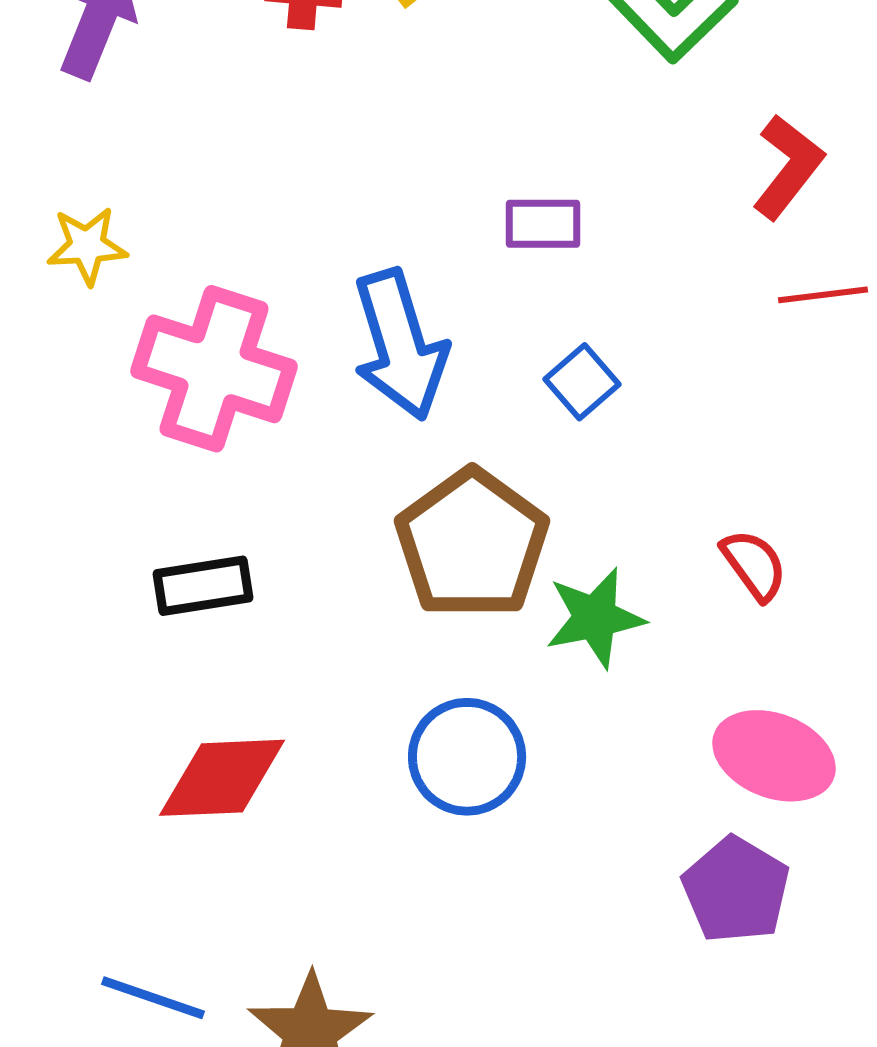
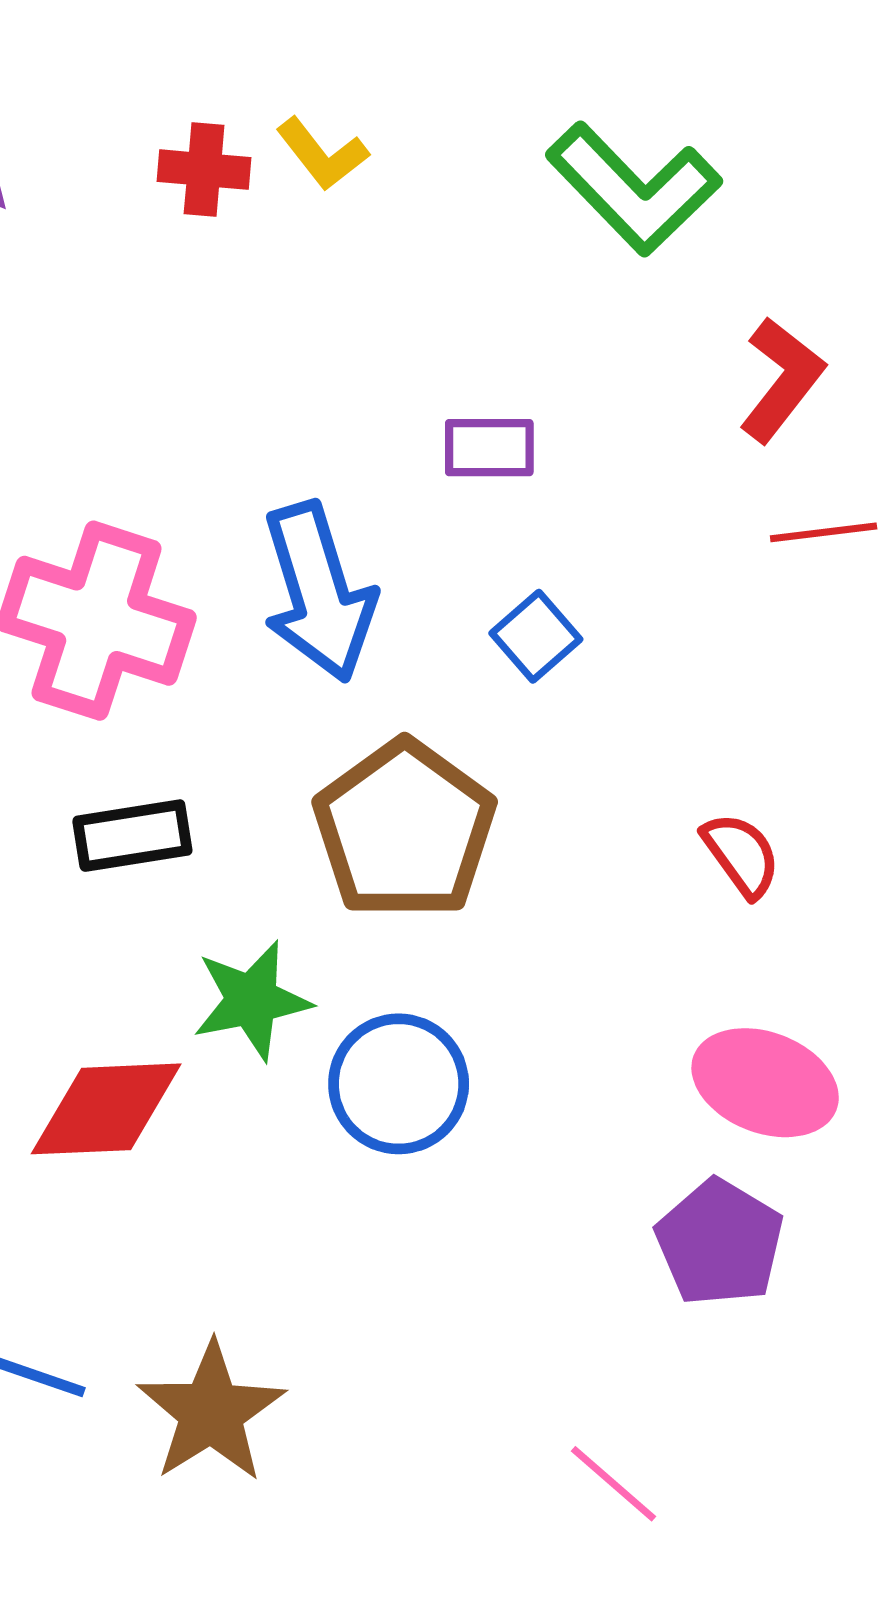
black rectangle: (203, 586) -> (132, 836), moved
green star: (595, 618) -> (252, 1000), moved

